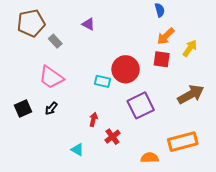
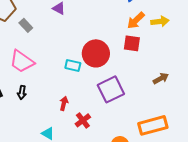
yellow arrow: (190, 48) -> (160, 21), moved, turned 48
brown arrow: (191, 94) -> (161, 78), size x0.6
black arrow: (51, 108) -> (22, 92), turned -32

